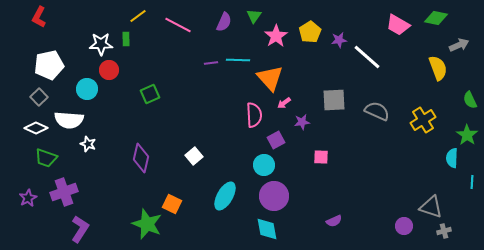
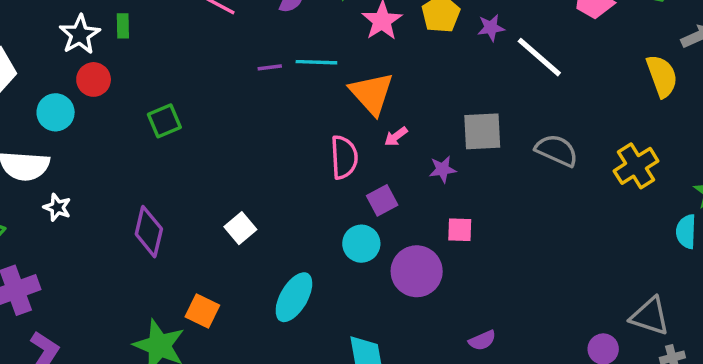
white star: (101, 44) -> (80, 35), turned -30
purple star: (302, 122) -> (443, 169), moved
purple circle: (274, 196) -> (417, 271), moved

